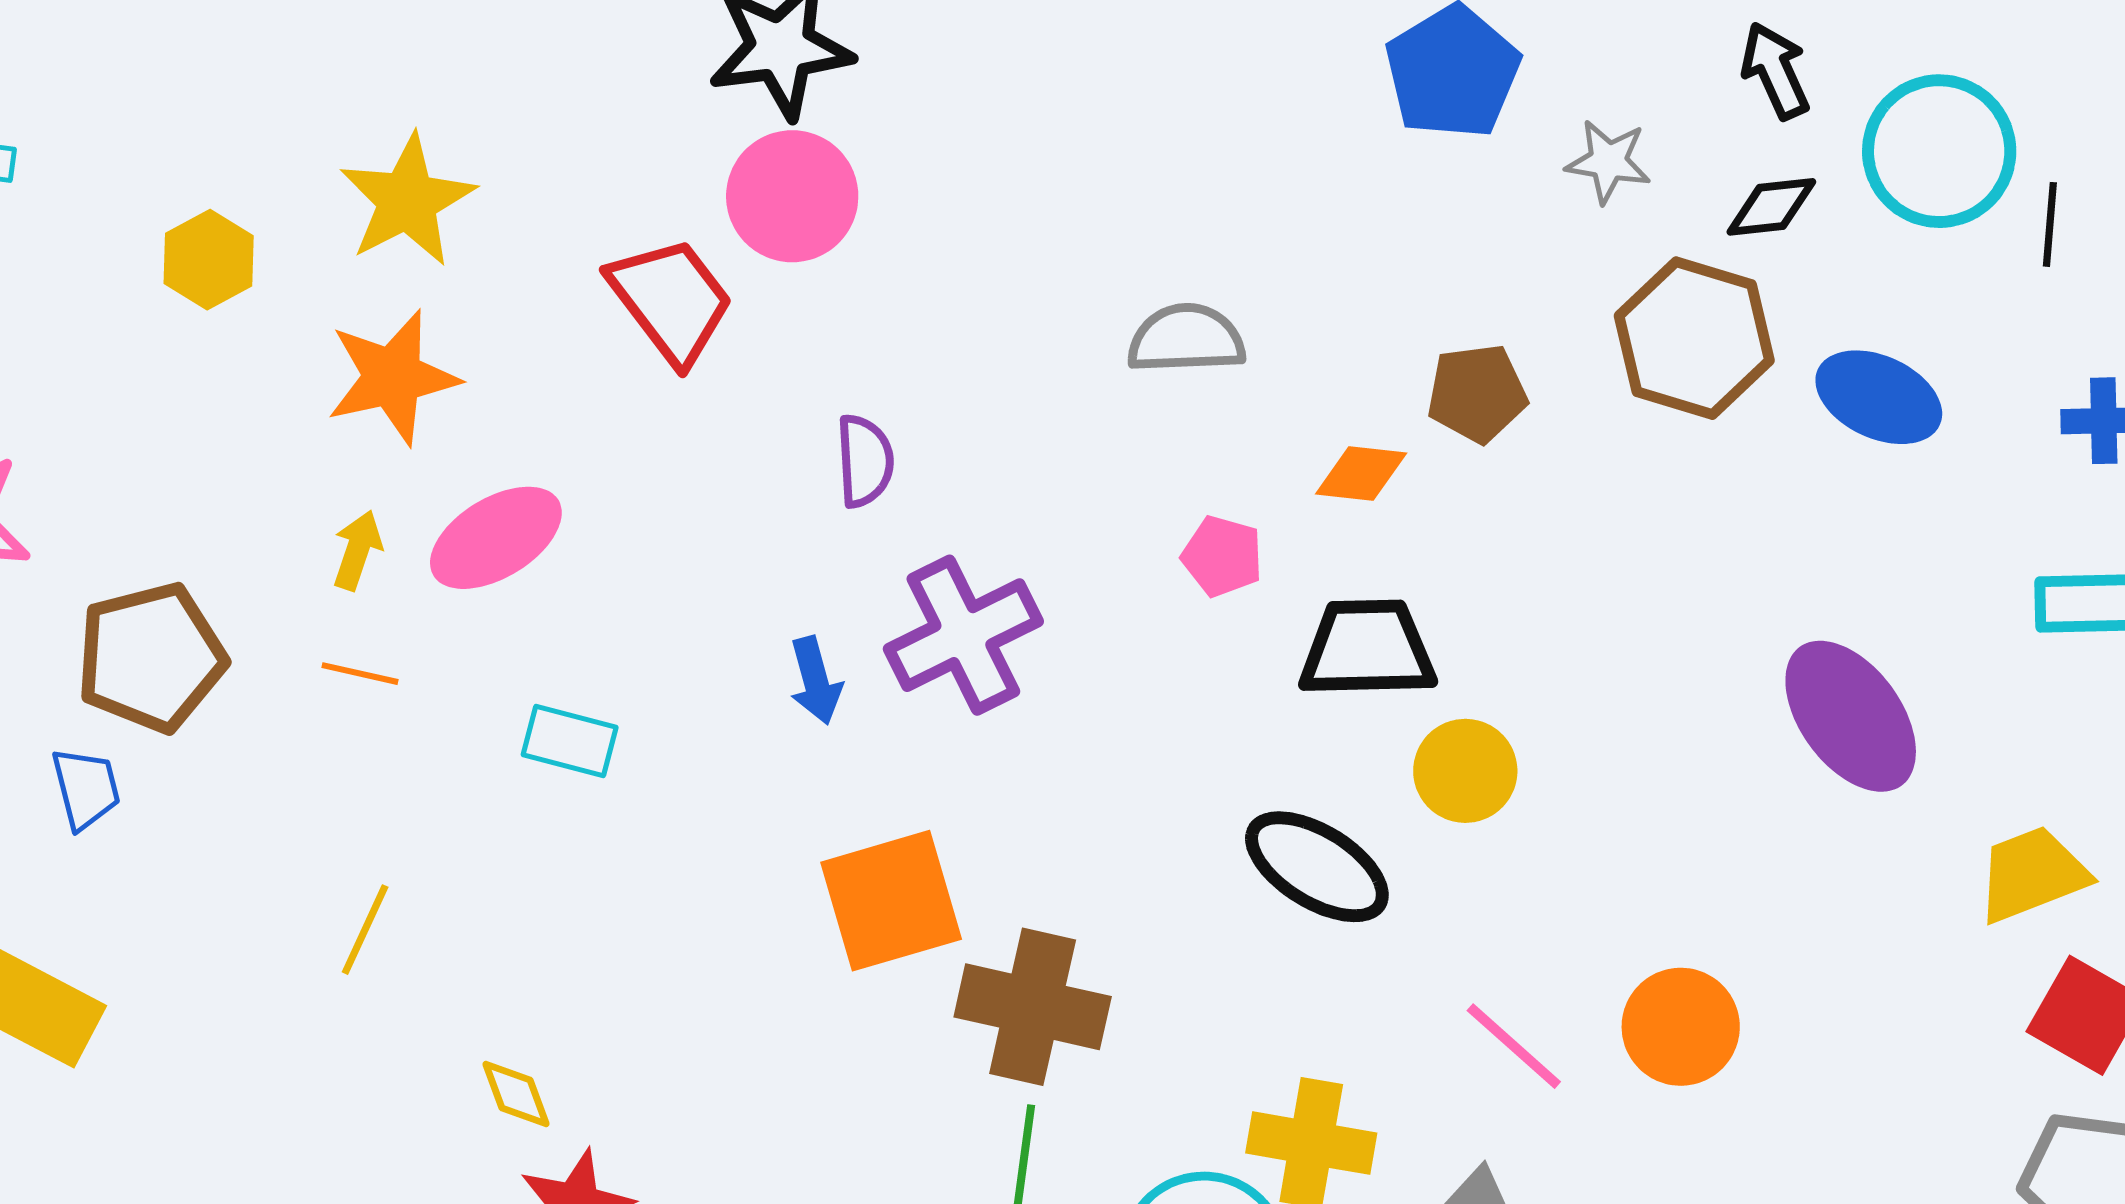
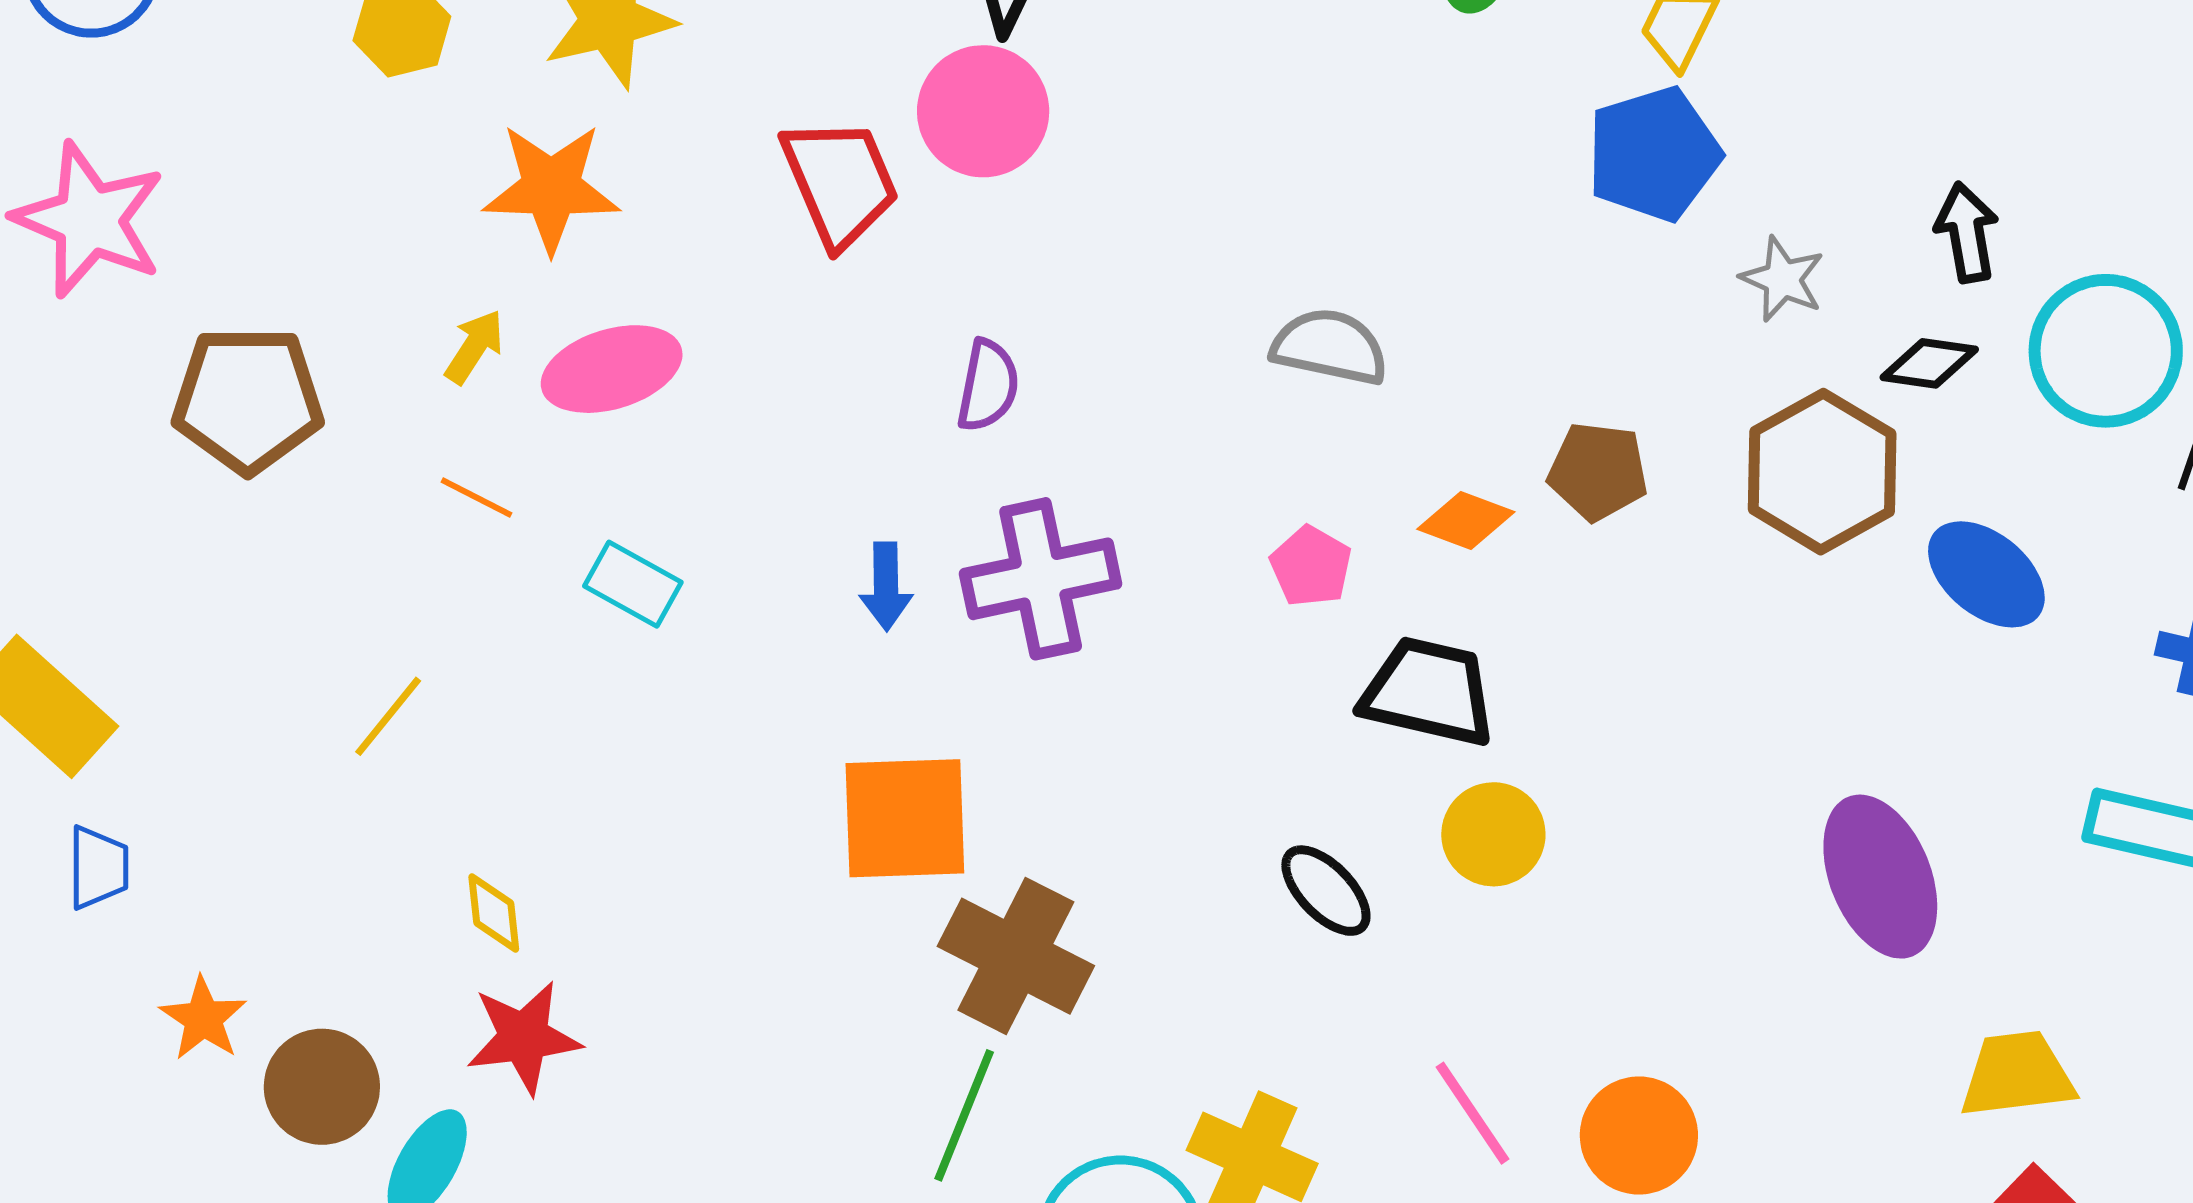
orange line: (360, 674) -> (476, 497), moved
blue trapezoid: (86, 788) -> (98, 867), moved
black ellipse: (1317, 867) -> (1326, 891), size x0.7

